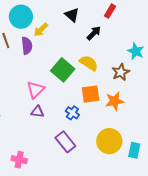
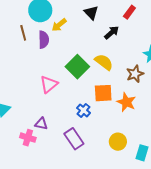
orange star: (114, 101) -> (126, 102), turned 30
purple triangle: (37, 112) -> (41, 124), moved
yellow circle: (109, 141) -> (118, 142), size x0.7
pink cross: (19, 160) -> (28, 138), moved

